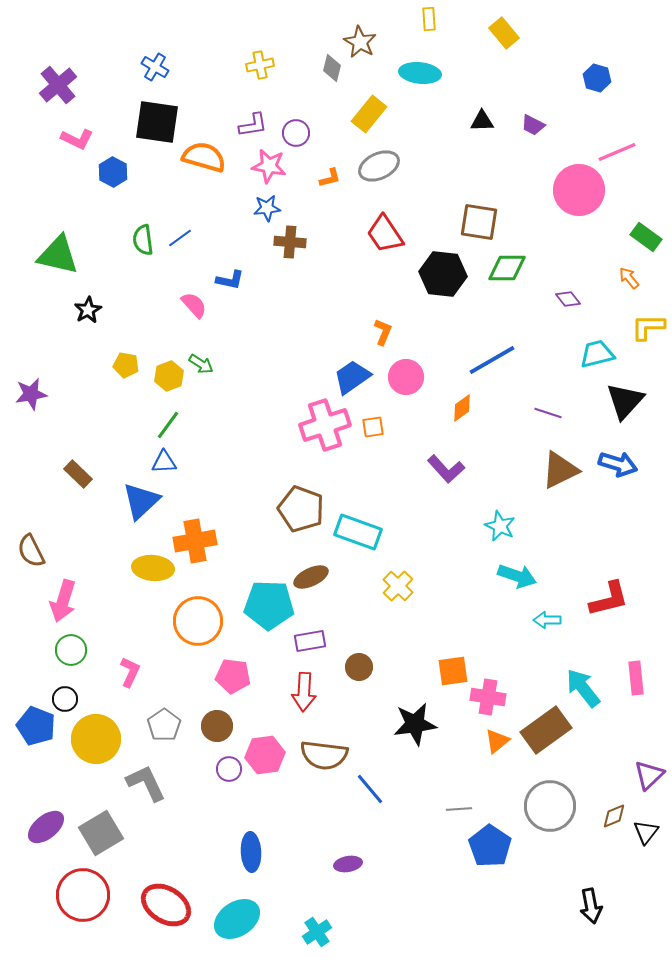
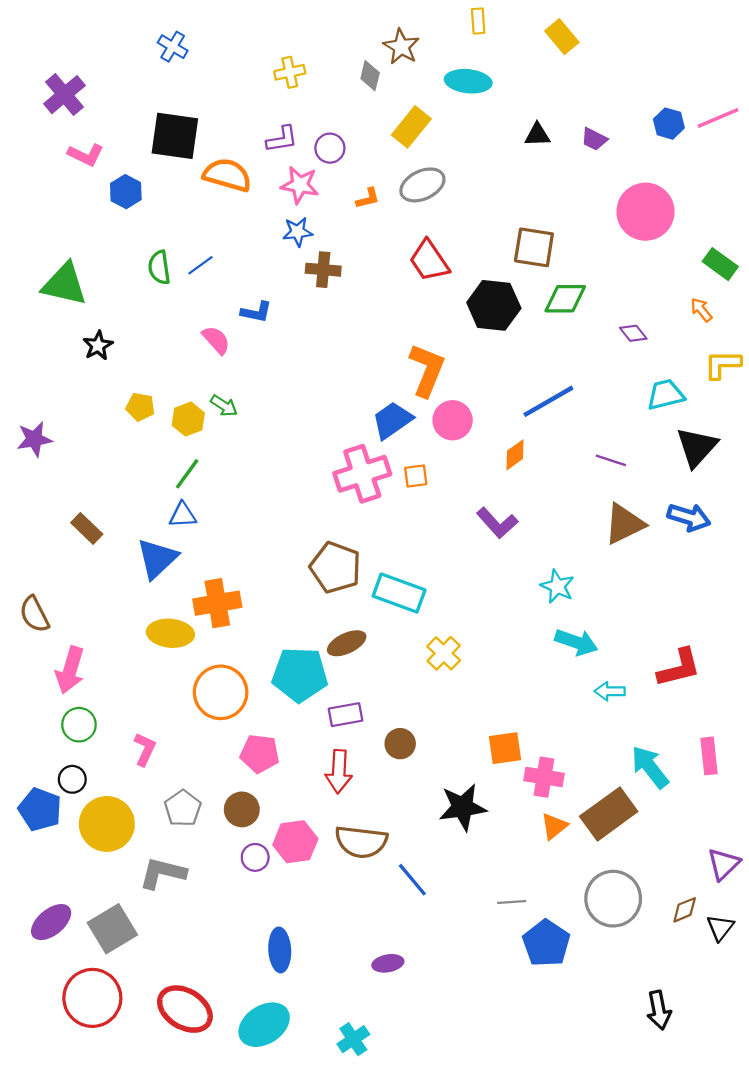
blue cross: (155, 67) -> (173, 47), moved
blue hexagon: (597, 78) -> (669, 124), moved
pink line: (617, 152) -> (718, 118), moved
orange L-shape: (383, 332) -> (427, 370), size x1.8
gray L-shape: (146, 783) -> (163, 873), turned -51

